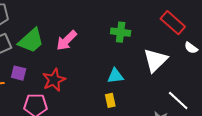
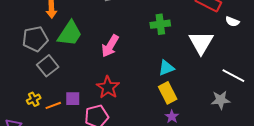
green trapezoid: (31, 41) -> (70, 34), moved
purple square: (19, 73) -> (73, 99), moved
yellow rectangle: (110, 100) -> (168, 93), size x1.5

